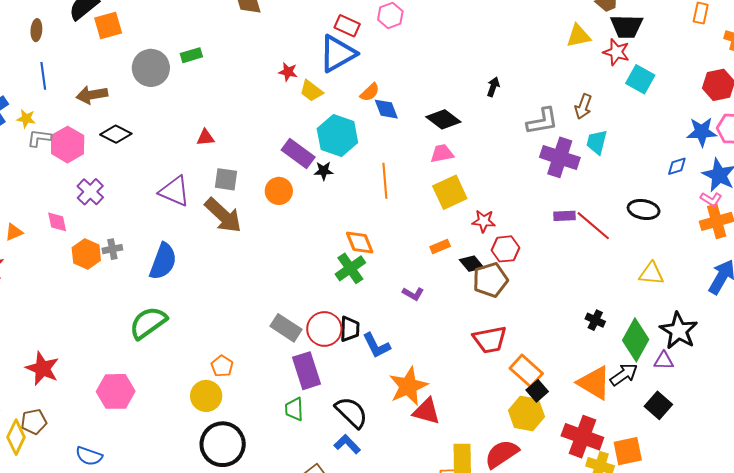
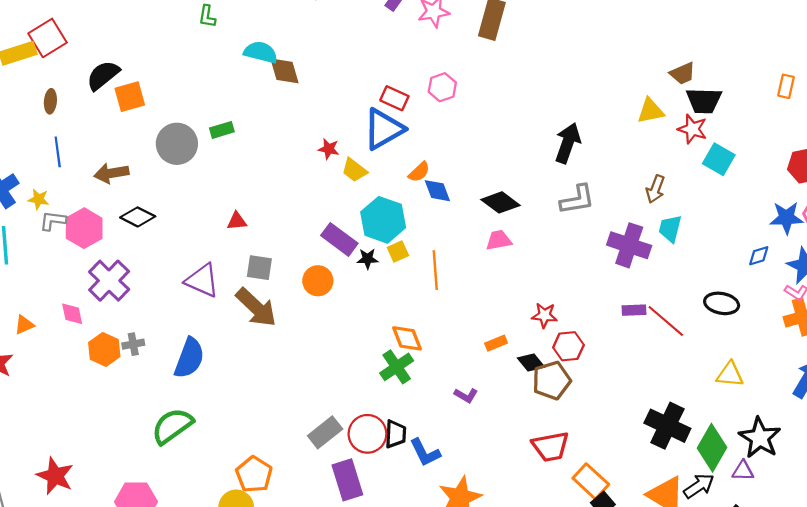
black arrow: (493, 87) -> (568, 143), moved, size x1.8
gray L-shape: (542, 121) -> (577, 200), moved
purple cross: (90, 192) -> (109, 281), size x1.4
yellow square: (450, 192) -> (398, 251), moved, size x0.6
black cross: (595, 320) -> (667, 426), size x2.0
gray rectangle: (286, 328) -> (325, 432), turned -72
orange pentagon: (222, 366) -> (254, 474), size x1.5

